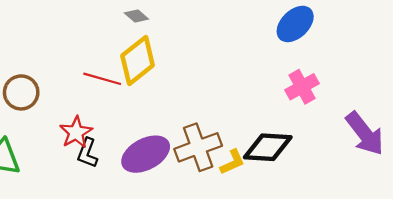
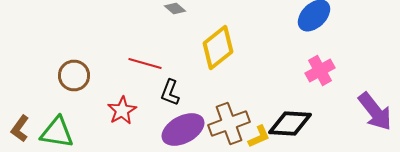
yellow diamond: (138, 61) -> (218, 48), moved
black L-shape: (87, 153) -> (170, 92), moved

